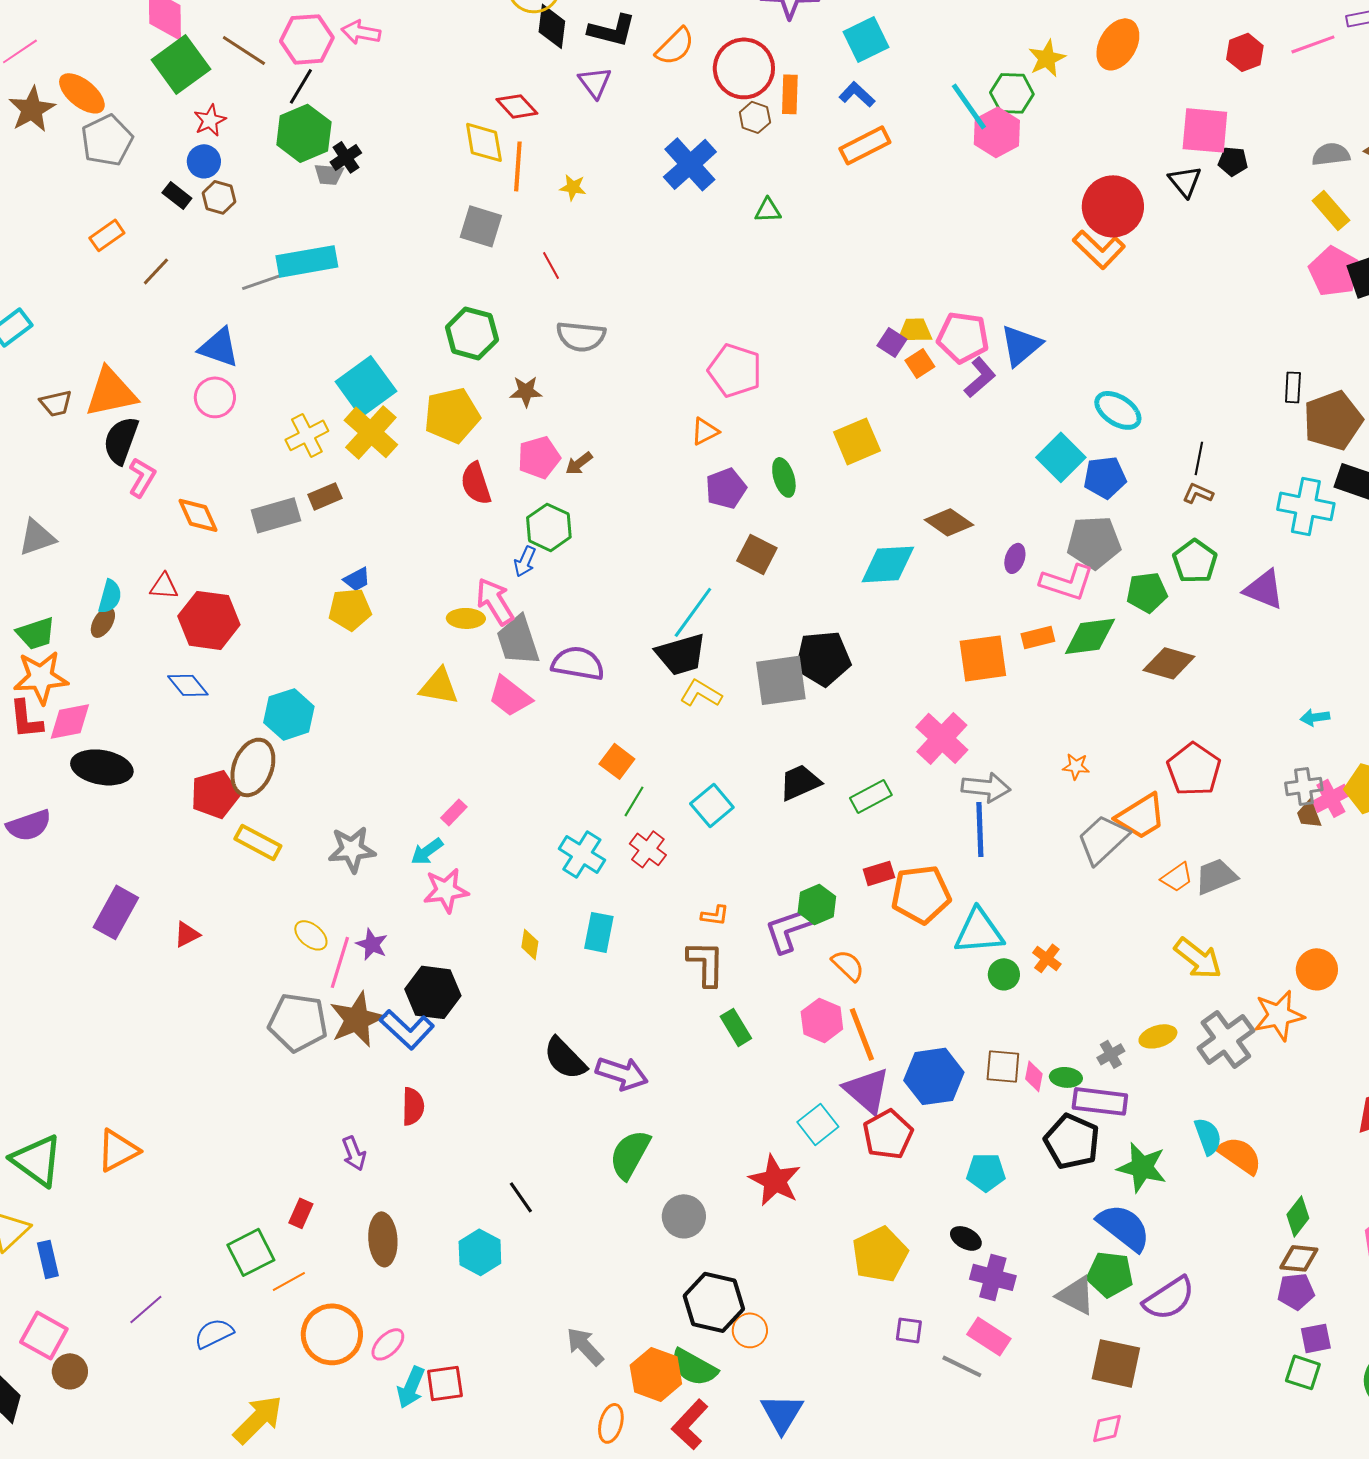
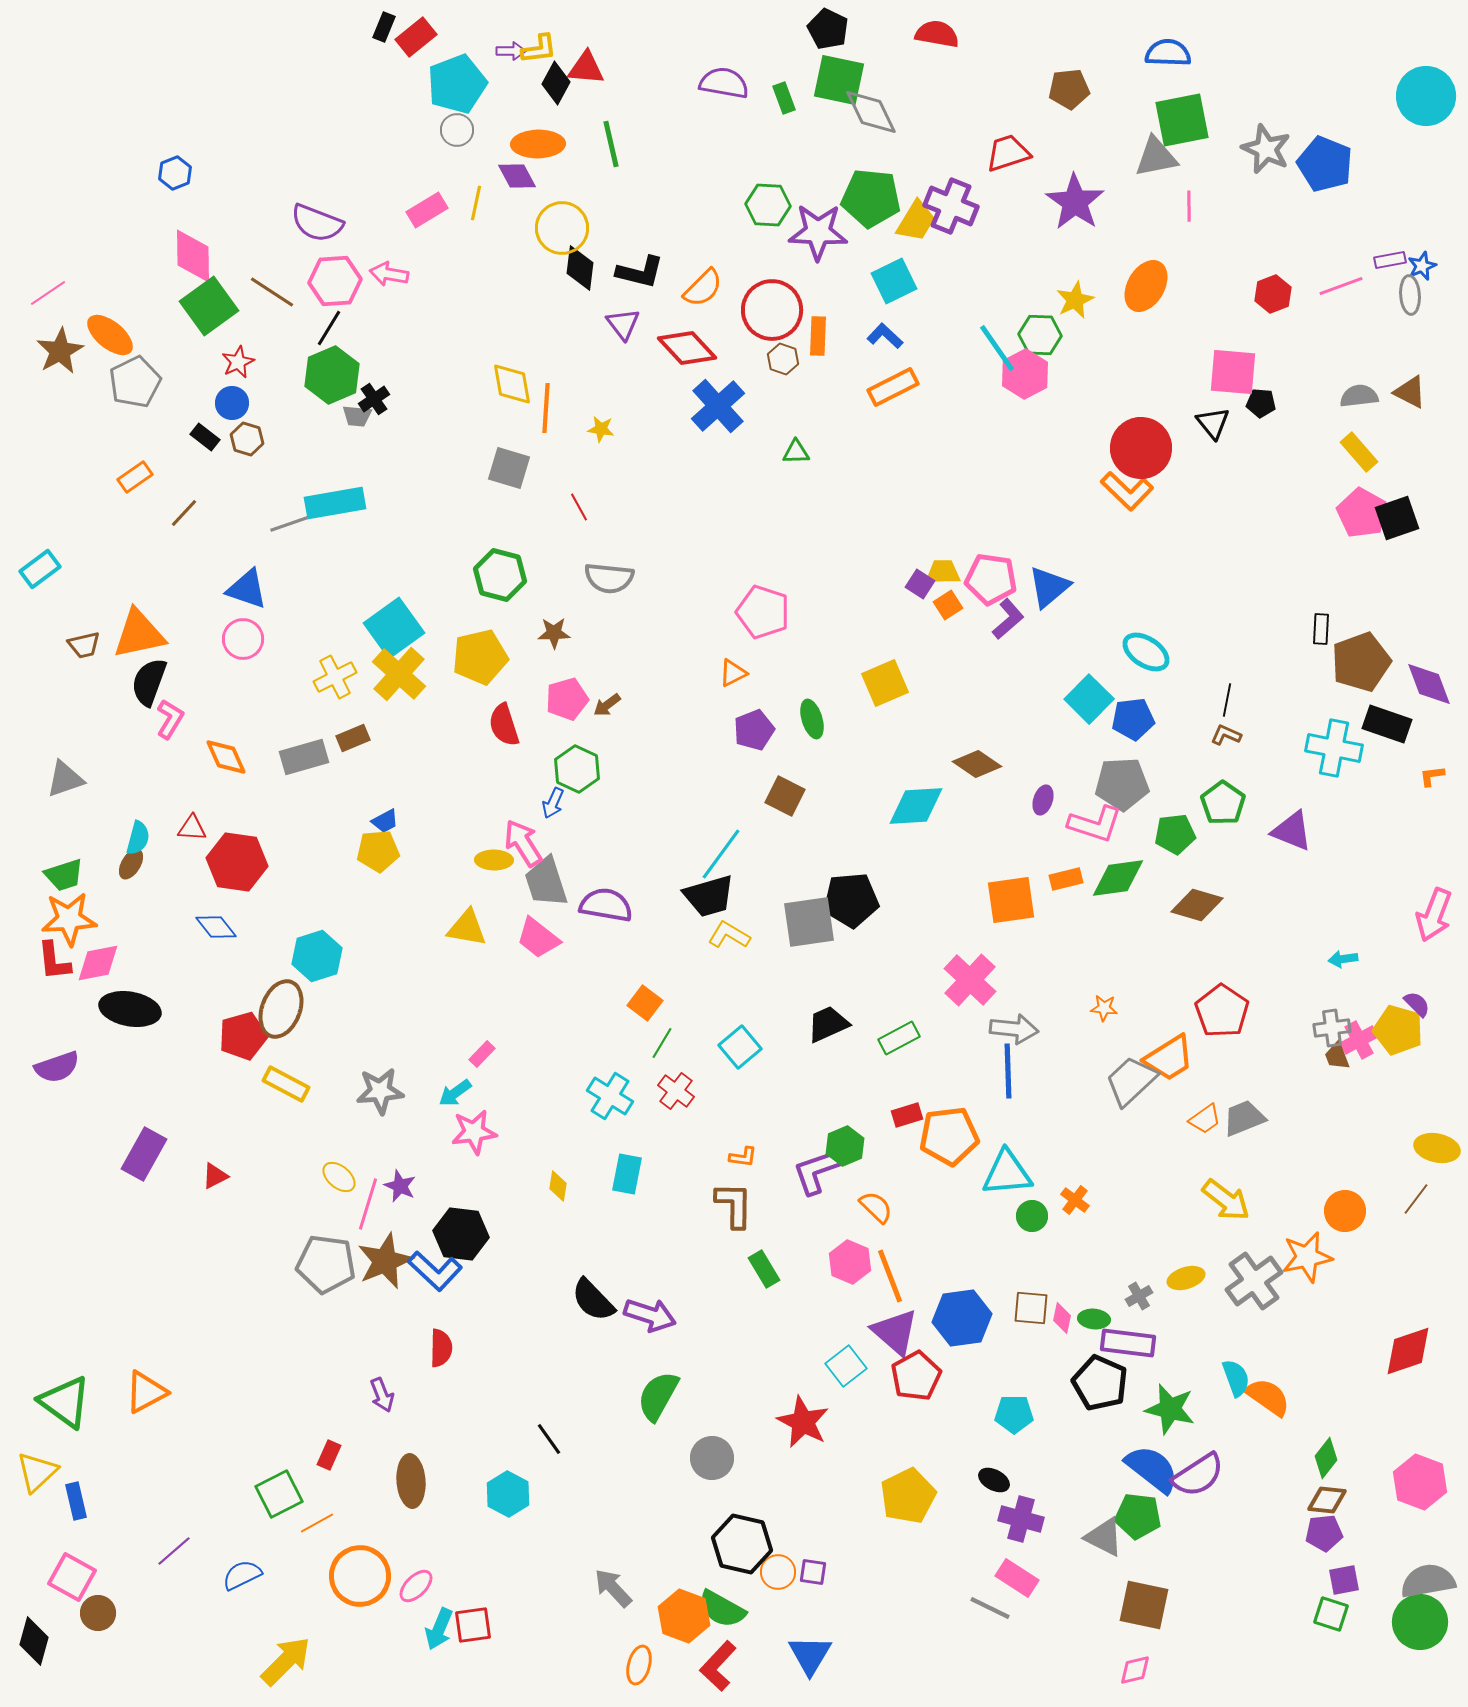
red diamond: (517, 106) -> (687, 348), moved, size x1.4
purple semicircle: (1169, 1298) -> (1198, 1475), moved
purple square: (909, 1330) -> (813, 1572), moved

